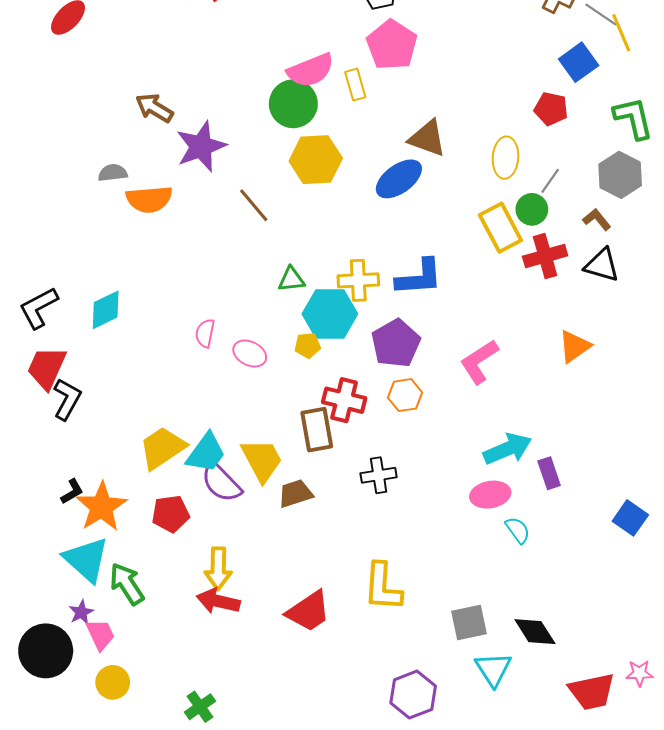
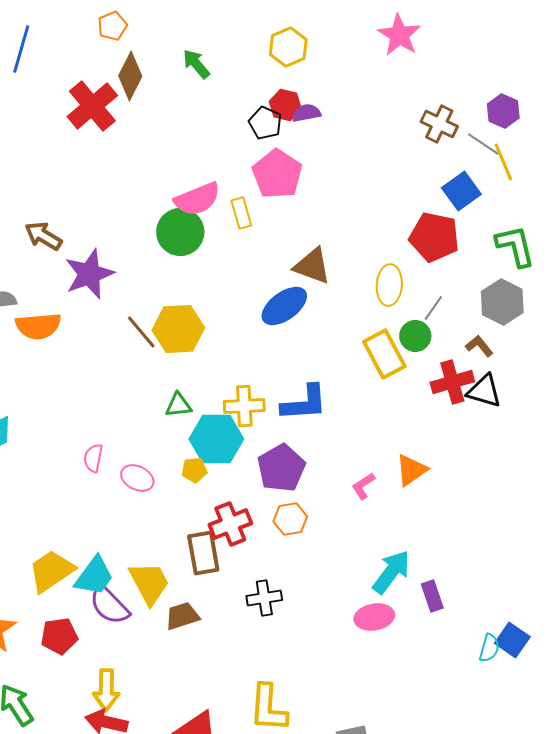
red pentagon: (551, 109) -> (434, 237), size x1.5
yellow hexagon: (316, 160) -> (178, 329), moved
red cross: (545, 256) -> (452, 382), moved
orange triangle: (574, 346) -> (411, 470), moved
pink L-shape: (479, 362) -> (363, 486), size x0.6
red cross: (344, 400) -> (230, 524), turned -36
cyan arrow: (508, 449) -> (391, 572), turned -30
cyan semicircle: (518, 530) -> (489, 648), moved, turned 52

